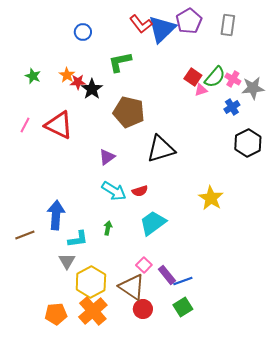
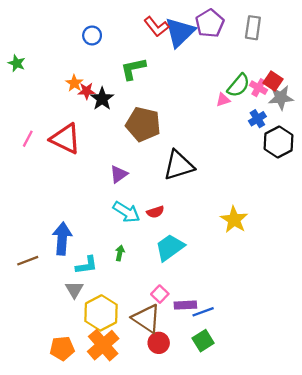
green star: (33, 76) -> (17, 63), moved
red square: (193, 77) -> (273, 81), moved
black hexagon: (248, 143) -> (279, 142), moved
purple rectangle: (167, 275) -> (185, 305), turned -54

